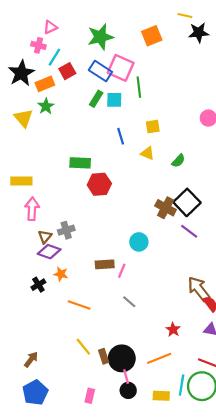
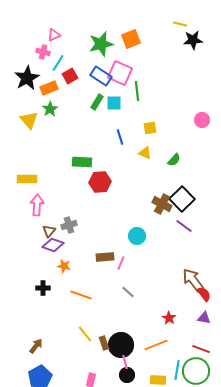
orange square: (152, 36) -> (131, 39), moved
black cross: (38, 285) -> (43, 288), moved, turned 32

